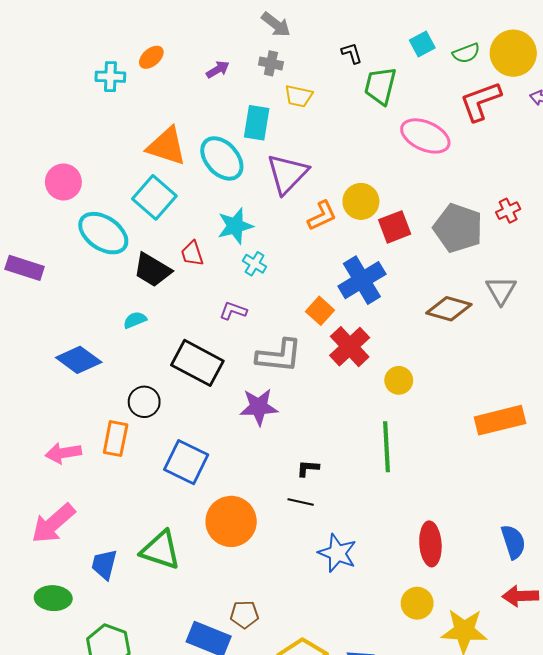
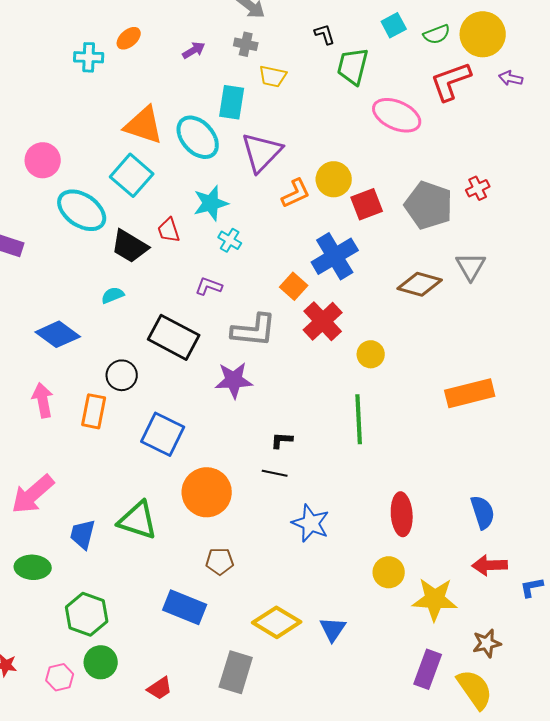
pink arrow: (63, 453) -> (43, 400), moved, turned 88
brown pentagon: (244, 614) -> (220, 561), moved

